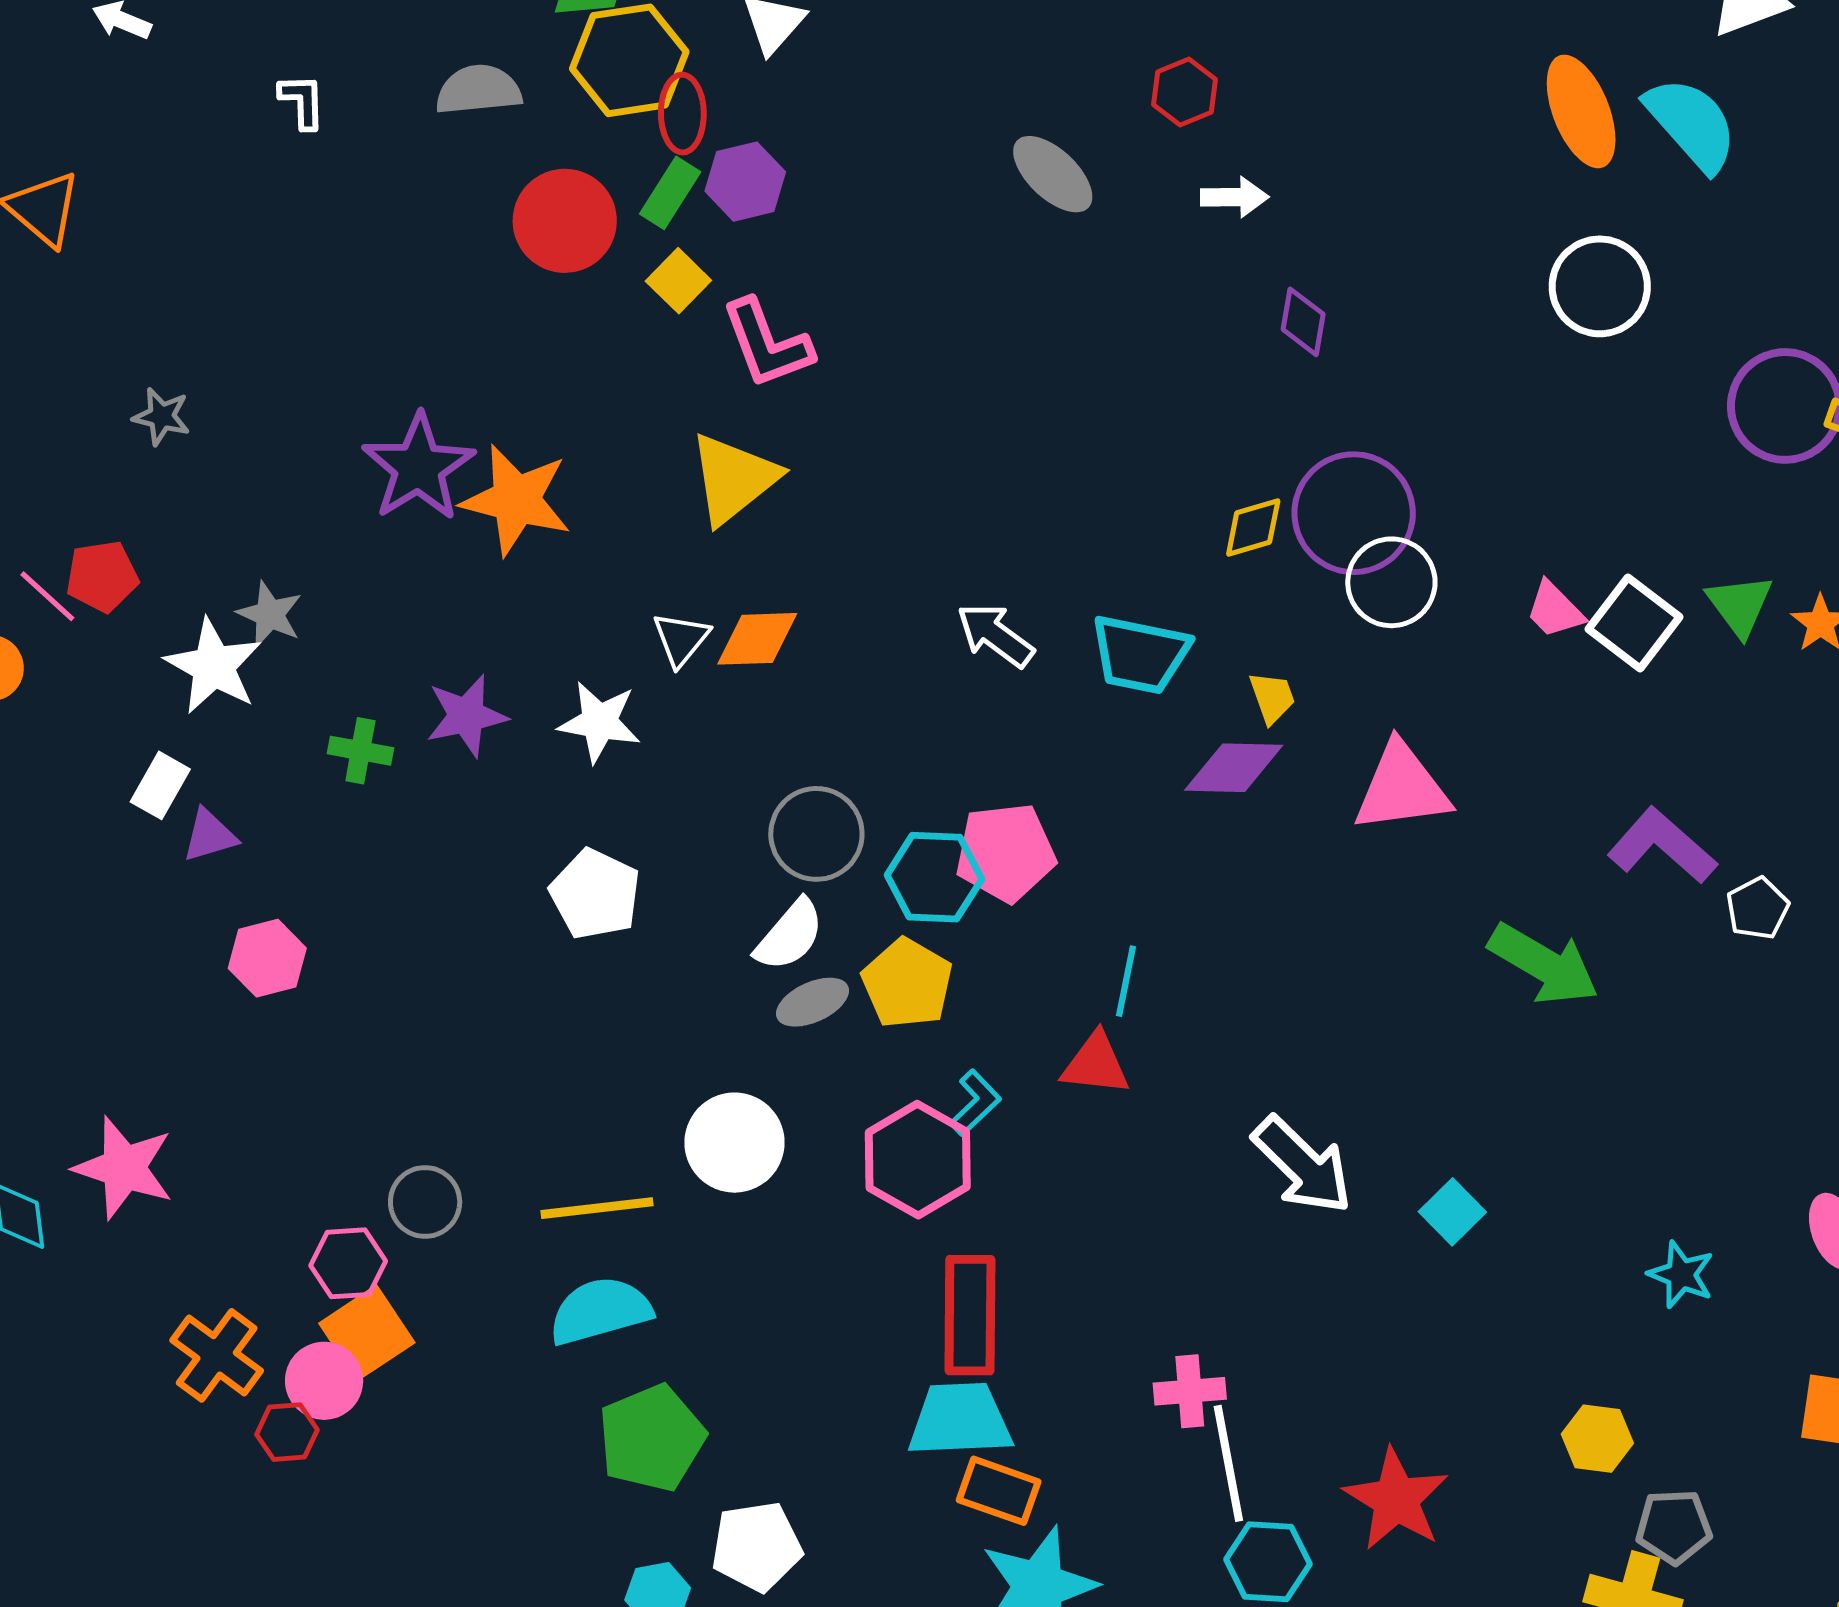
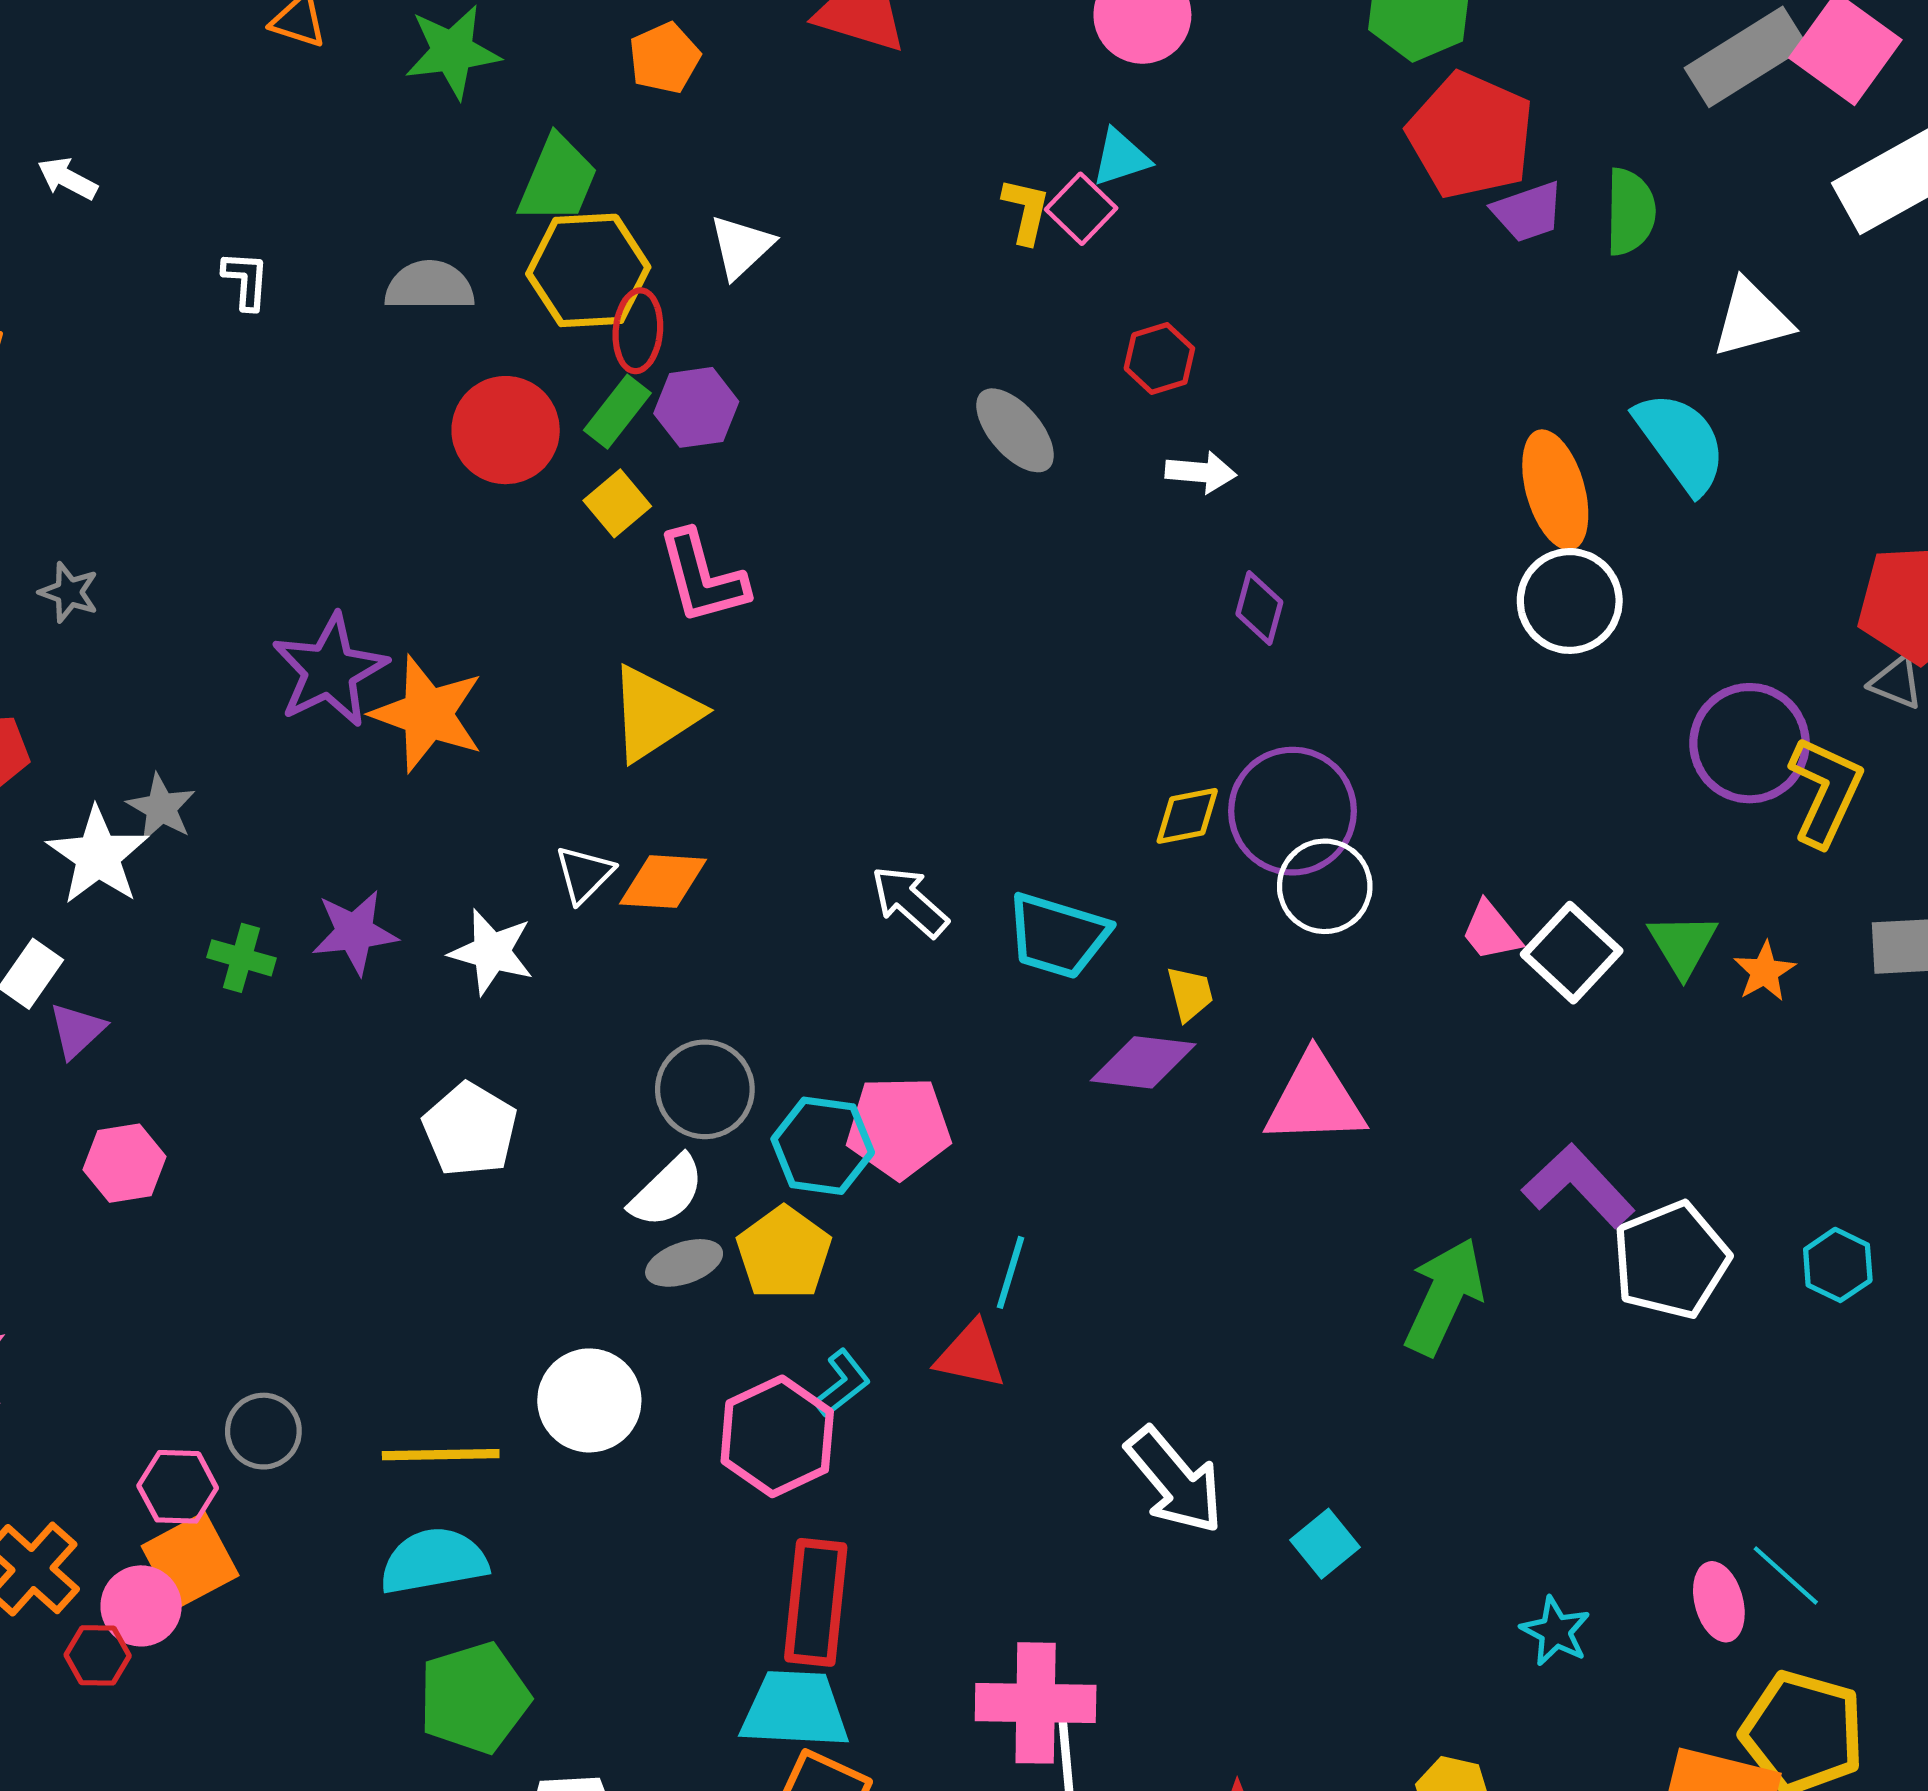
orange ellipse: (1581, 111) -> (1555, 490), moved
purple triangle: (210, 835) -> (77, 1030), turned -32
white pentagon: (1757, 908) -> (1671, 1260), size x1.8
green arrow: (1544, 964) -> (1444, 1296), turned -101
pink cross: (1190, 1391) -> (1036, 1703), size x1.6

